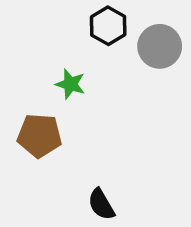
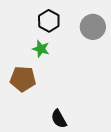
black hexagon: (108, 26) -> (49, 21), moved

